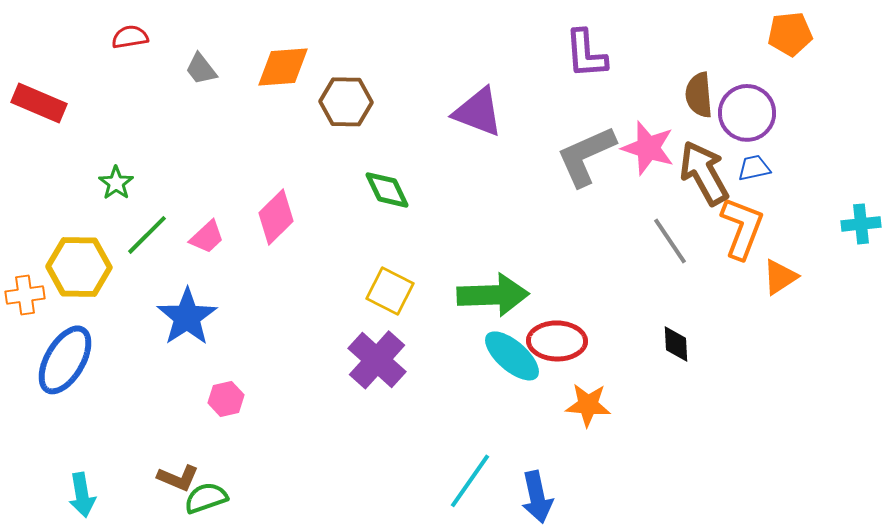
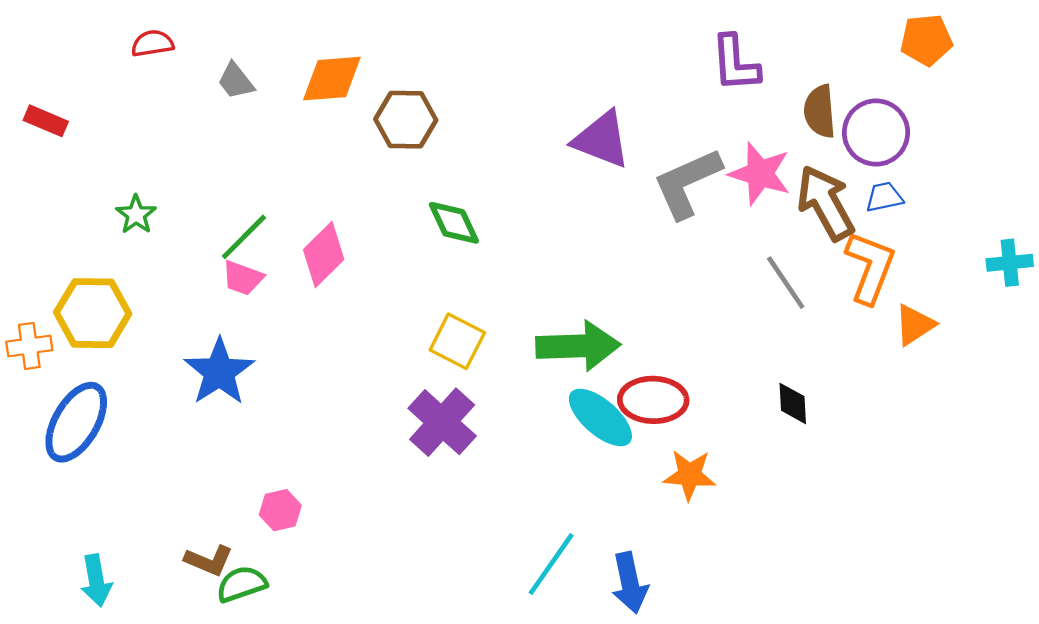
purple L-shape: (586, 54) -> (735, 63), moved
red rectangle: (39, 103) -> (46, 121), size x0.7
purple triangle: (478, 112) -> (602, 140), moved
green line: (147, 235) -> (244, 237), moved
pink trapezoid: (207, 237) -> (243, 278), turned 63
pink hexagon: (226, 399) -> (280, 510), moved

